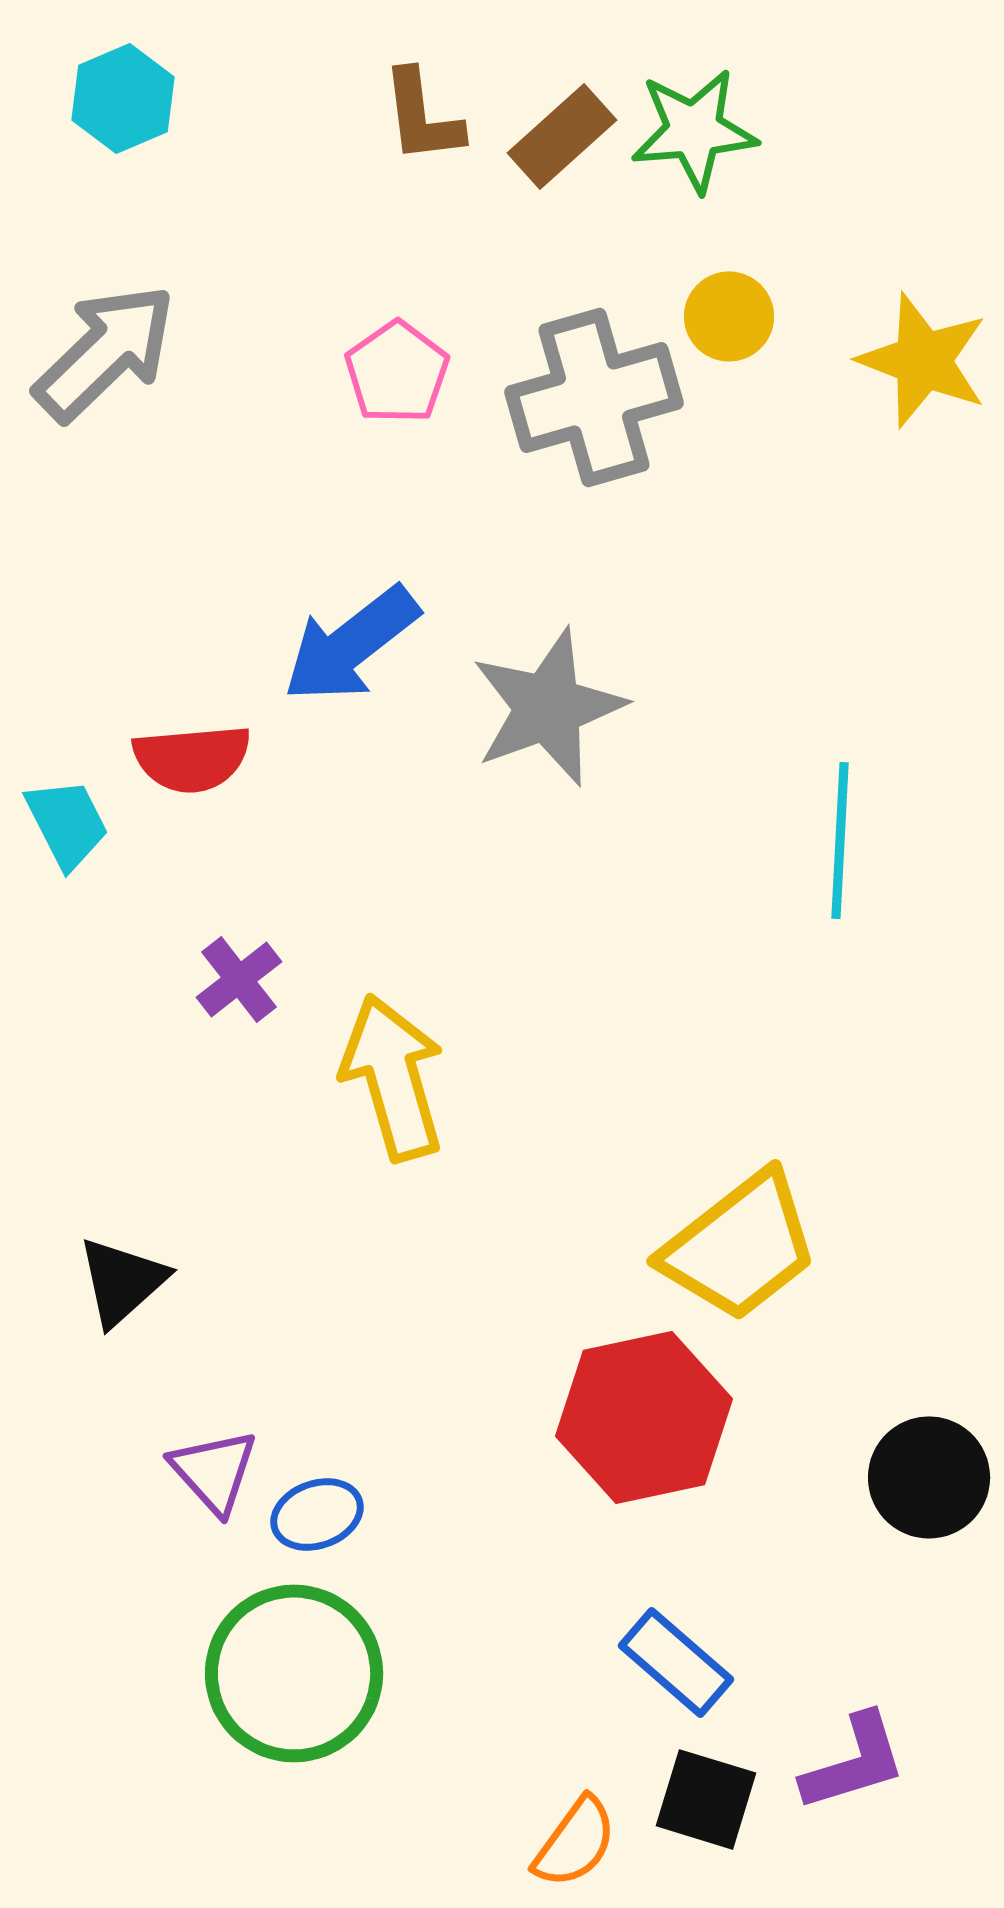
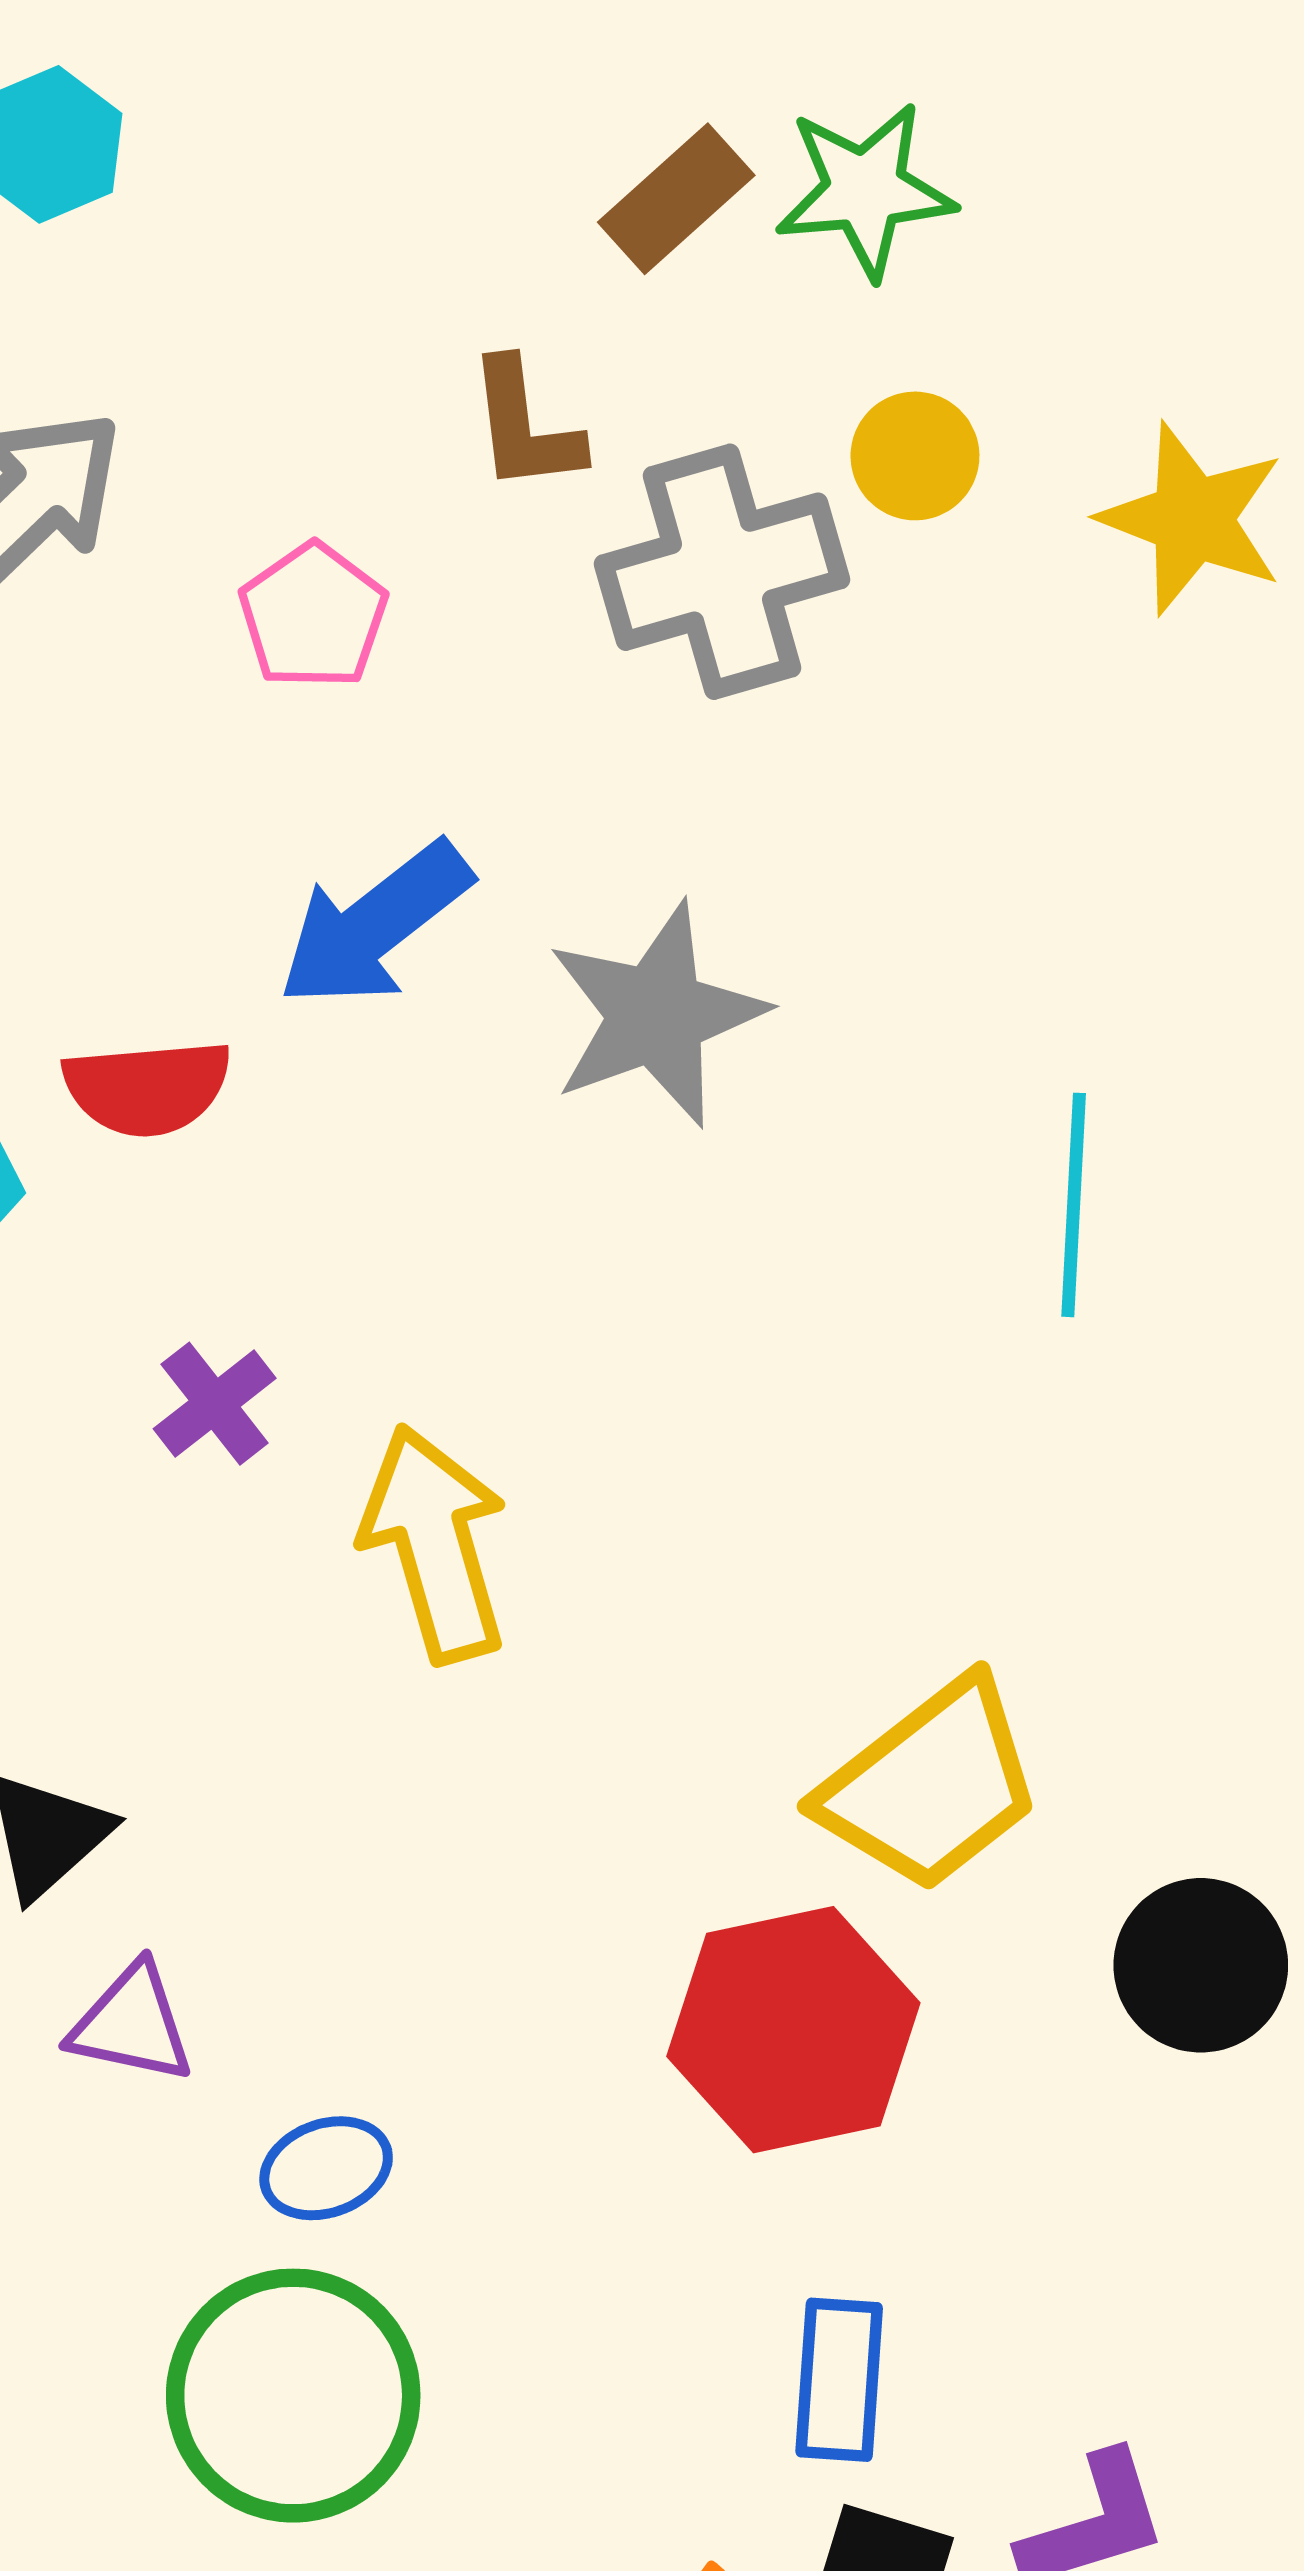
brown L-shape: (422, 116) -> (525, 426), moved
pink pentagon: (397, 372) -> (313, 616), moved
purple triangle: (214, 1471) -> (132, 2024), moved, turned -36
black circle: (929, 1477) -> (1201, 1965), moved
blue rectangle: (676, 1662) -> (839, 2380), turned 53

